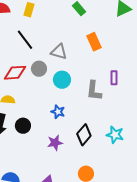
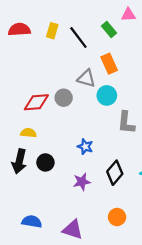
black line: (25, 40) -> (78, 37), moved
orange rectangle: (94, 42) -> (109, 64), moved
cyan circle: (62, 80) -> (107, 95), moved

